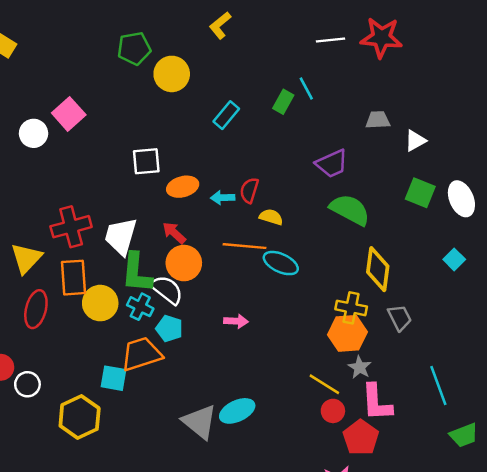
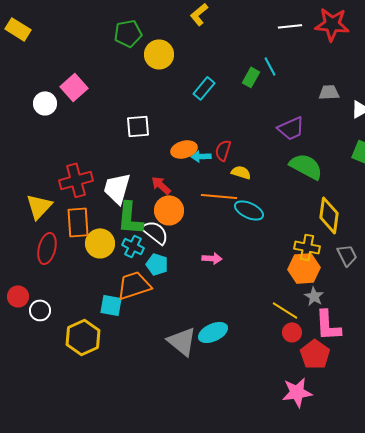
orange ellipse: (183, 187) -> (184, 149), moved

